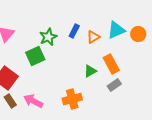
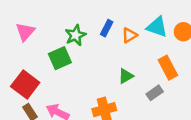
cyan triangle: (116, 30) -> (157, 27), turned 42
orange rectangle: (111, 64) -> (168, 68), moved

